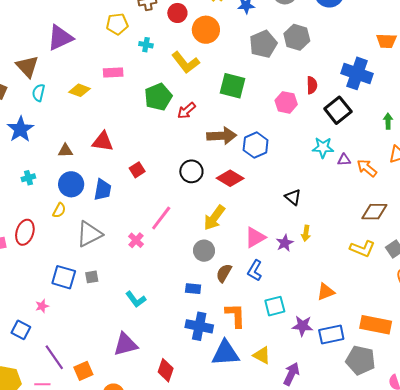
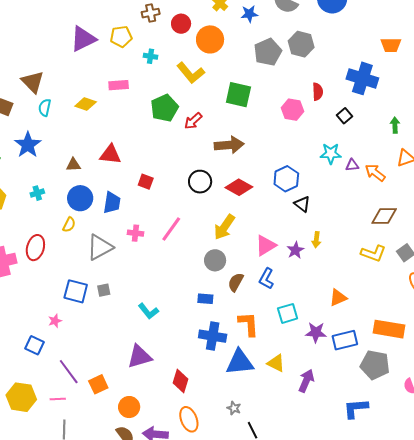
purple triangle: (60, 38) -> (83, 39), moved
black square: (338, 110) -> (345, 116), size x0.6
blue hexagon: (256, 145) -> (286, 179), moved
red square: (137, 170) -> (146, 182), turned -35
pink cross: (136, 240) -> (135, 233), moved, turned -35

